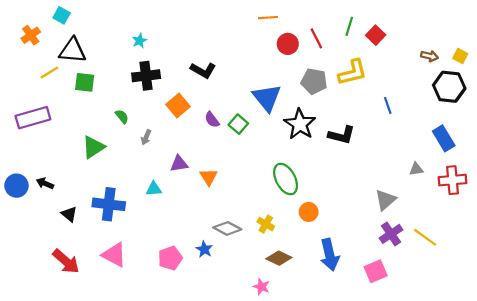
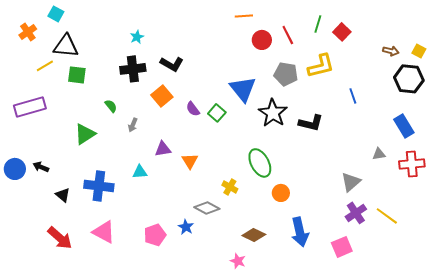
cyan star: (139, 41) -> (137, 37), moved
black L-shape: (203, 70) -> (172, 64), moved
yellow cross: (266, 224) -> (230, 187), moved

